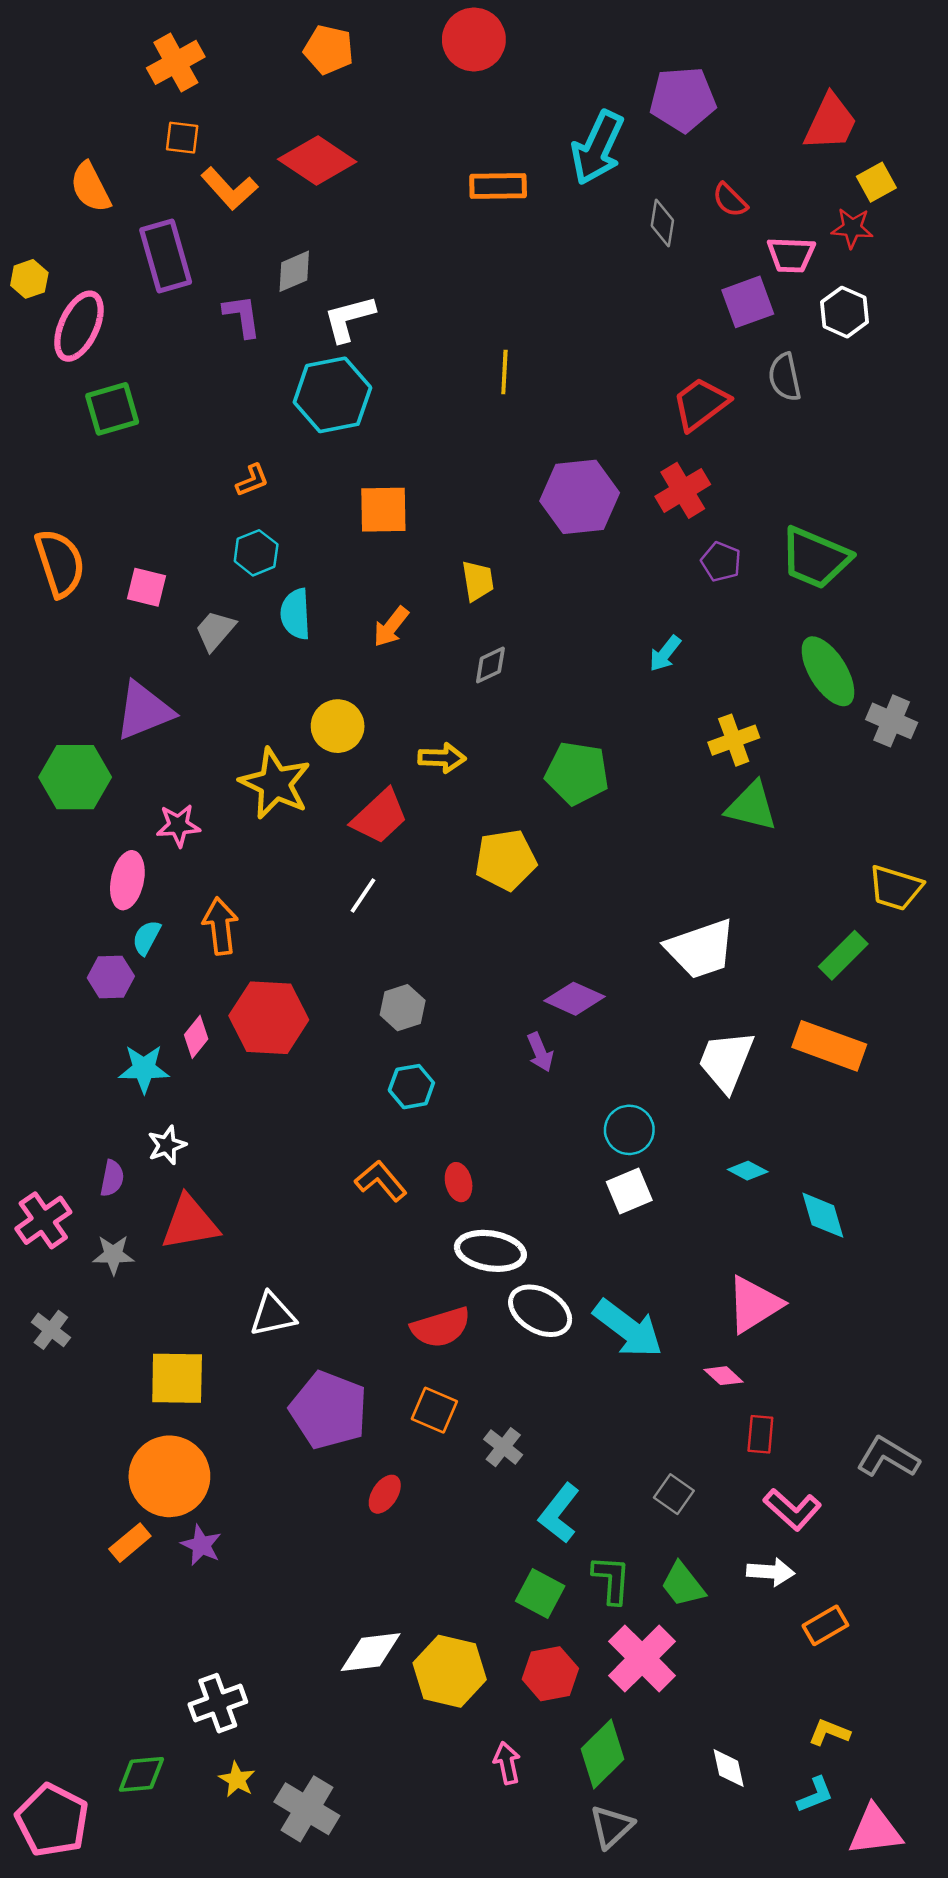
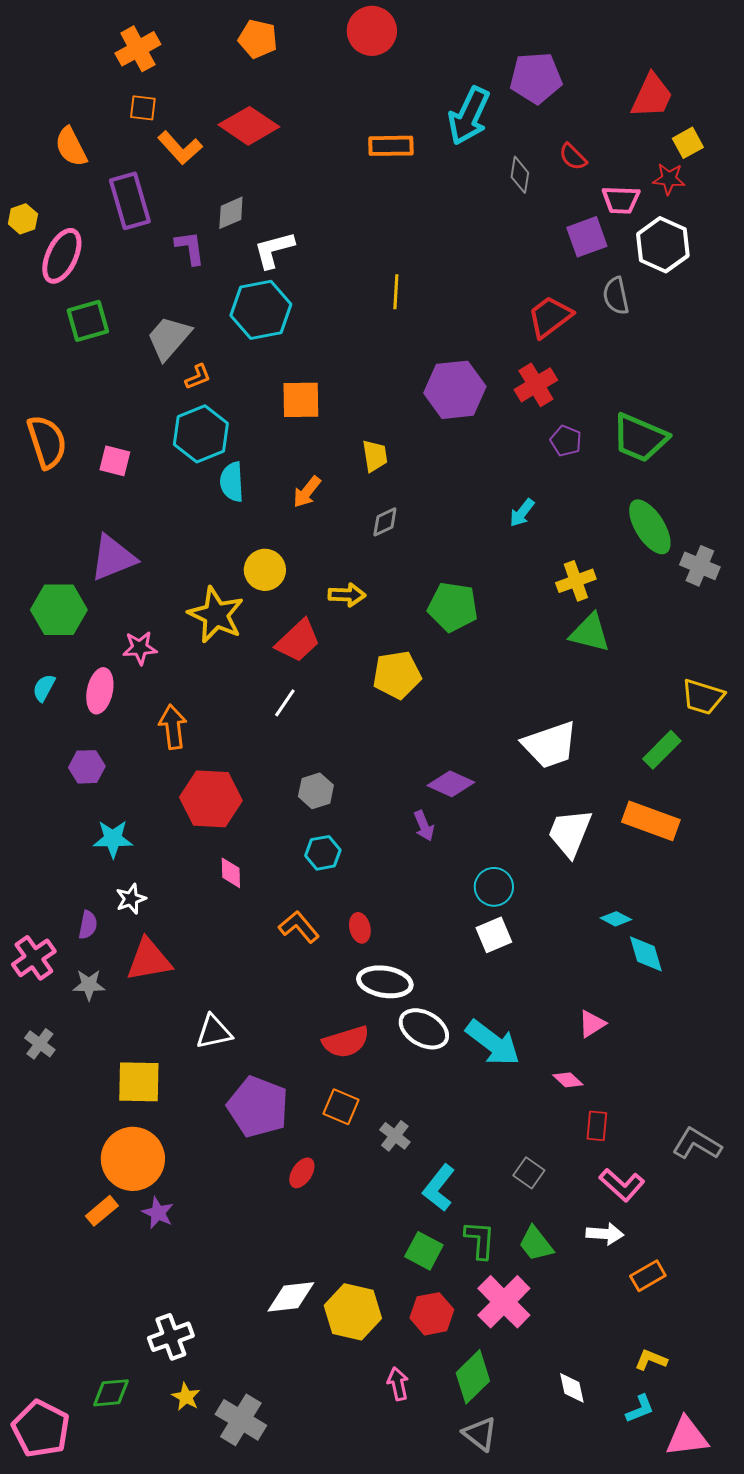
white hexagon: (845, 312) -> (663, 245), size x1.4
cyan hexagon: (256, 553) -> (201, 434), size x1.6
gray trapezoid: (215, 631) -> (169, 338), moved, size x1.4
cyan semicircle: (146, 938) -> (44, 688), moved
pink diamond: (196, 1037) -> (231, 873), moved, turned -40
cyan diamond: (748, 1171) -> (616, 919), moved
pink triangle: (754, 1304) -> (592, 1024), size x0.6
gray triangle: (611, 1827) -> (480, 1434), turned -39

